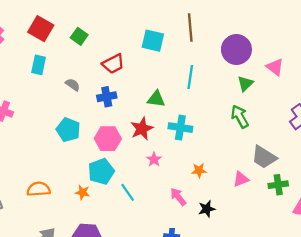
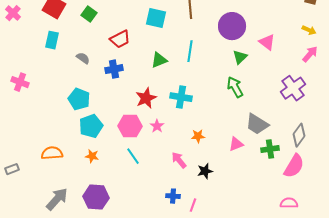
green triangle: (156, 99) -> (159, 60), moved, turned -30
pink hexagon: (108, 139) -> (130, 126), moved
cyan pentagon: (101, 172) -> (91, 126), moved

